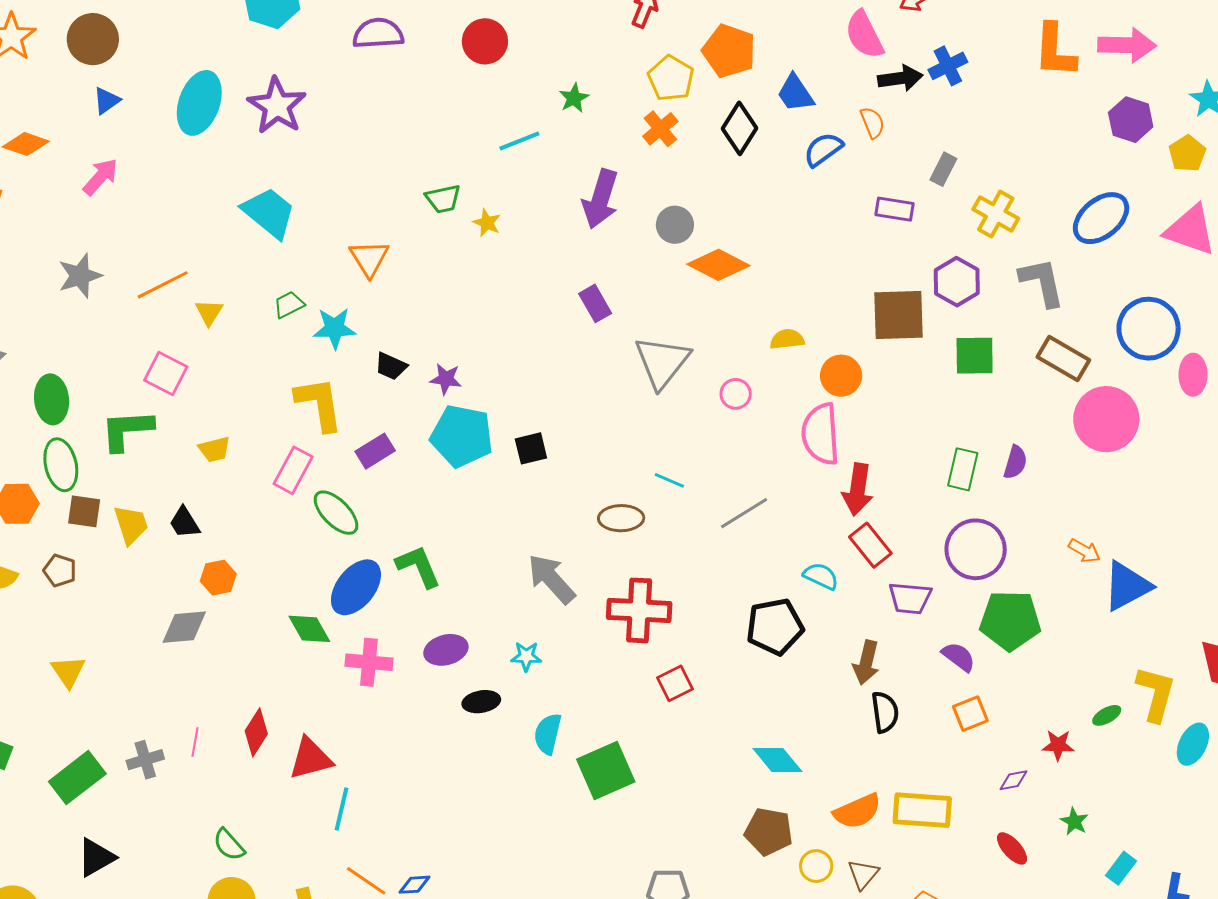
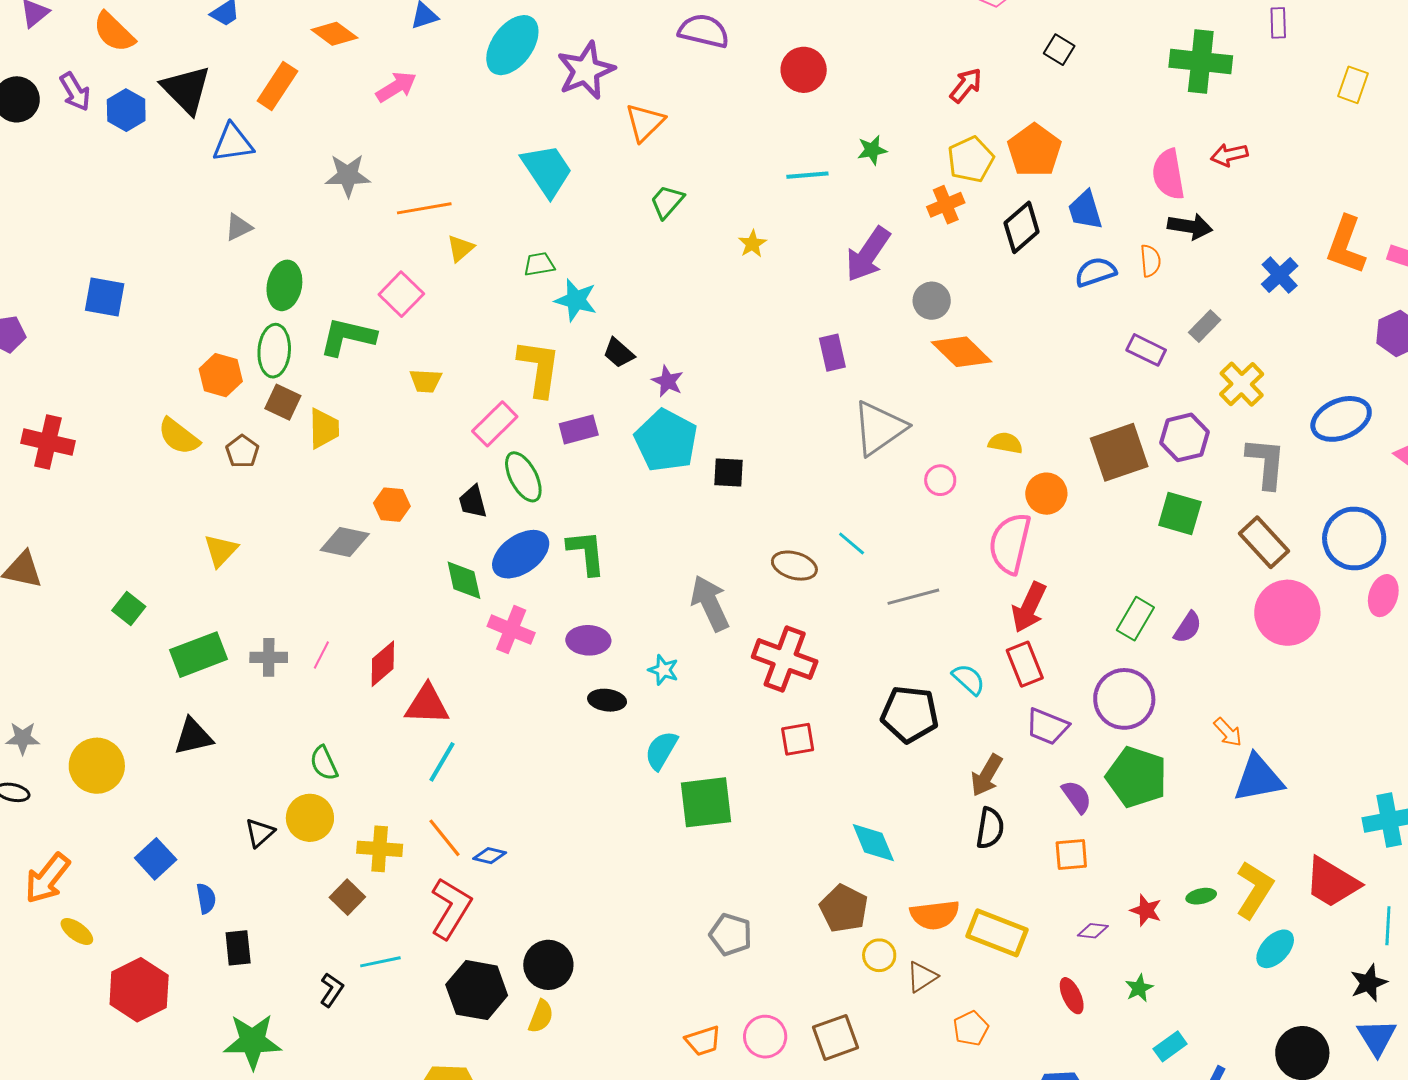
blue cross: (948, 66) -> (1280, 275), moved, turned -33
green trapezoid: (443, 199) -> (667, 202), moved, turned 126
orange triangle: (369, 258) -> (645, 122), moved
brown square: (899, 315) -> (1119, 452), turned -34
black trapezoid: (184, 523) -> (473, 502), moved

